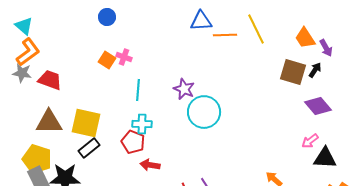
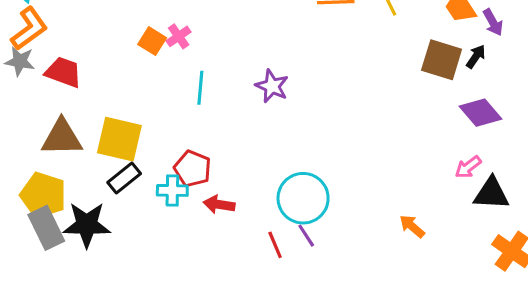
pink cross: (124, 57) -> (179, 36), turned 35
cyan circle: (204, 112) -> (303, 198), moved
cyan cross: (142, 124) -> (172, 190), moved

